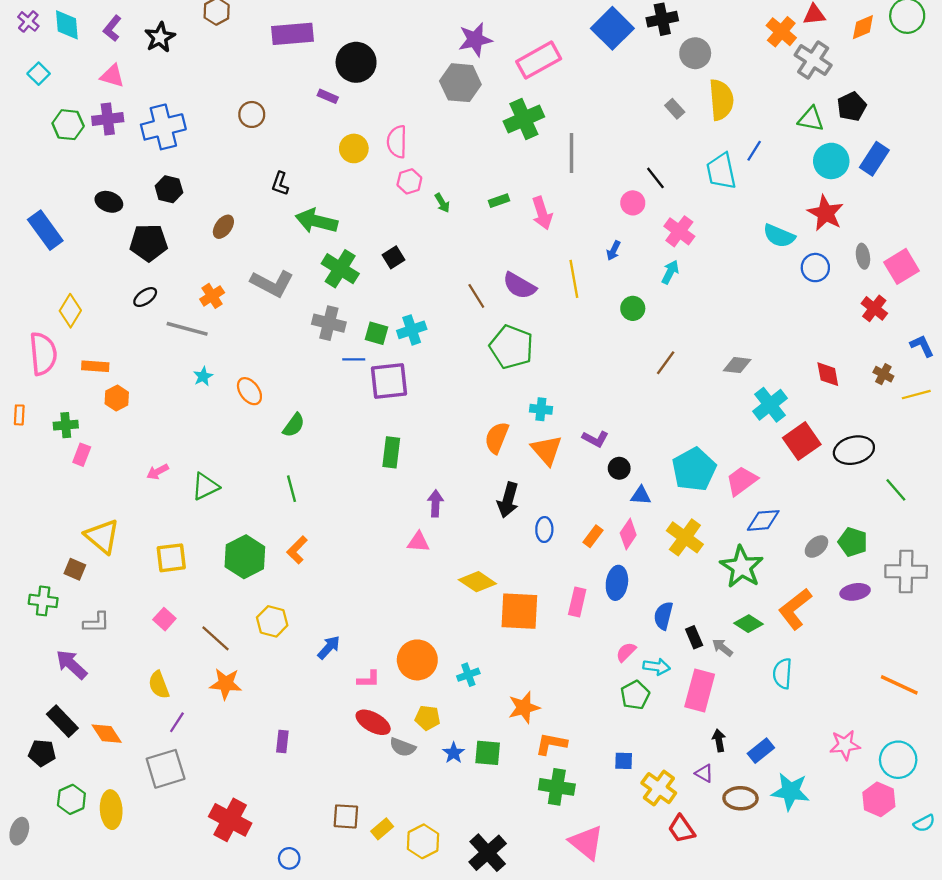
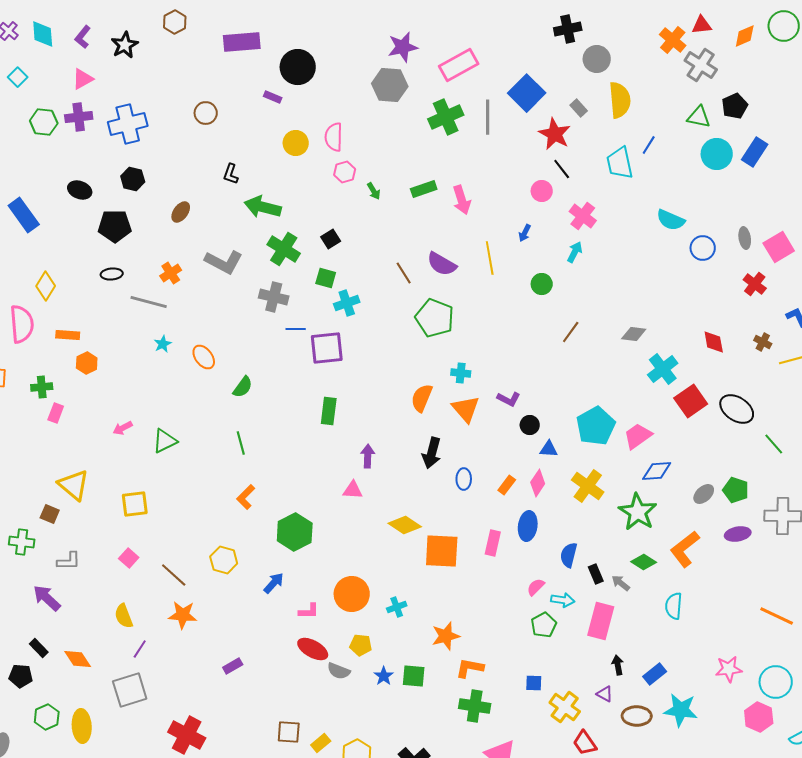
blue square: (612, 28) -> (527, 93), moved
pink triangle: (112, 76) -> (83, 79), turned -45
gray line: (572, 153) -> (488, 117), moved
green rectangle: (499, 201) -> (424, 189), size x1.4
red star: (826, 213) -> (555, 134), moved
black ellipse: (145, 297) -> (112, 274), turned 30
green square: (376, 333) -> (326, 278), moved
black ellipse: (854, 450) -> (737, 409), turned 48
green hexagon: (245, 557) -> (295, 532), moved
black rectangle: (62, 721) -> (39, 648), size x0.7
purple rectangle: (282, 742) -> (233, 666), turned 54

